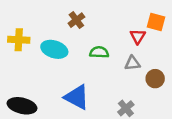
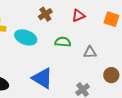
red triangle: (138, 36) -> (78, 16), moved, turned 32
brown circle: (155, 79) -> (111, 75), moved

